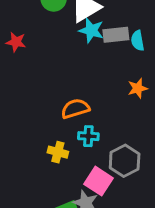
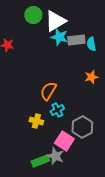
orange semicircle: (75, 109) -> (48, 91), turned -42
cyan cross: (88, 136) -> (57, 110), turned -32

